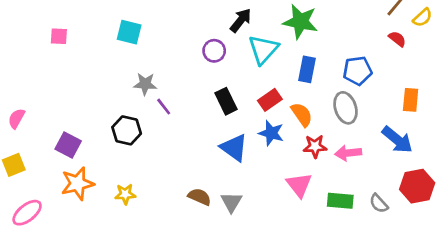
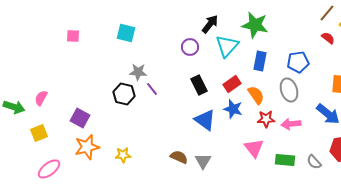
black hexagon: (127, 130) -> (124, 94), moved

